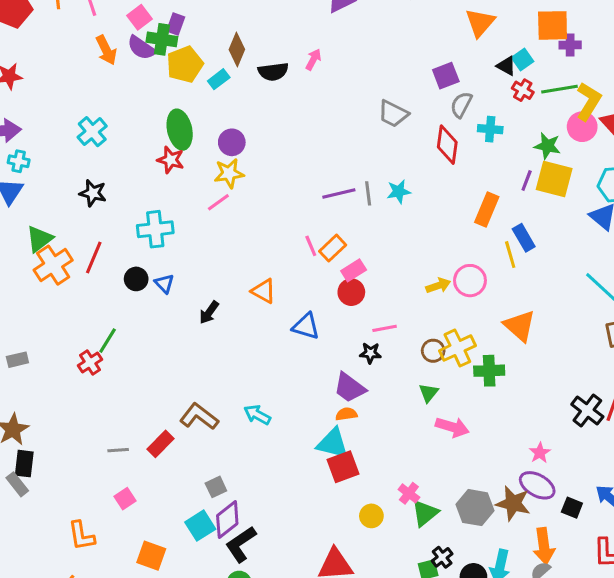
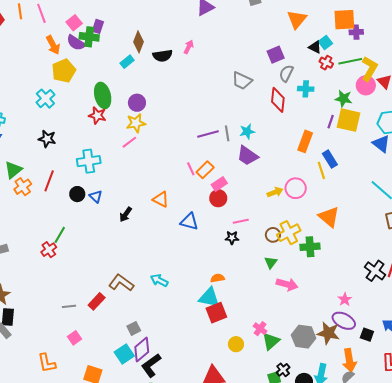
yellow pentagon: (185, 64) -> (64, 71), moved
orange cross: (53, 265) -> (23, 187), size x0.7
purple trapezoid: (350, 388) -> (248, 156), moved

